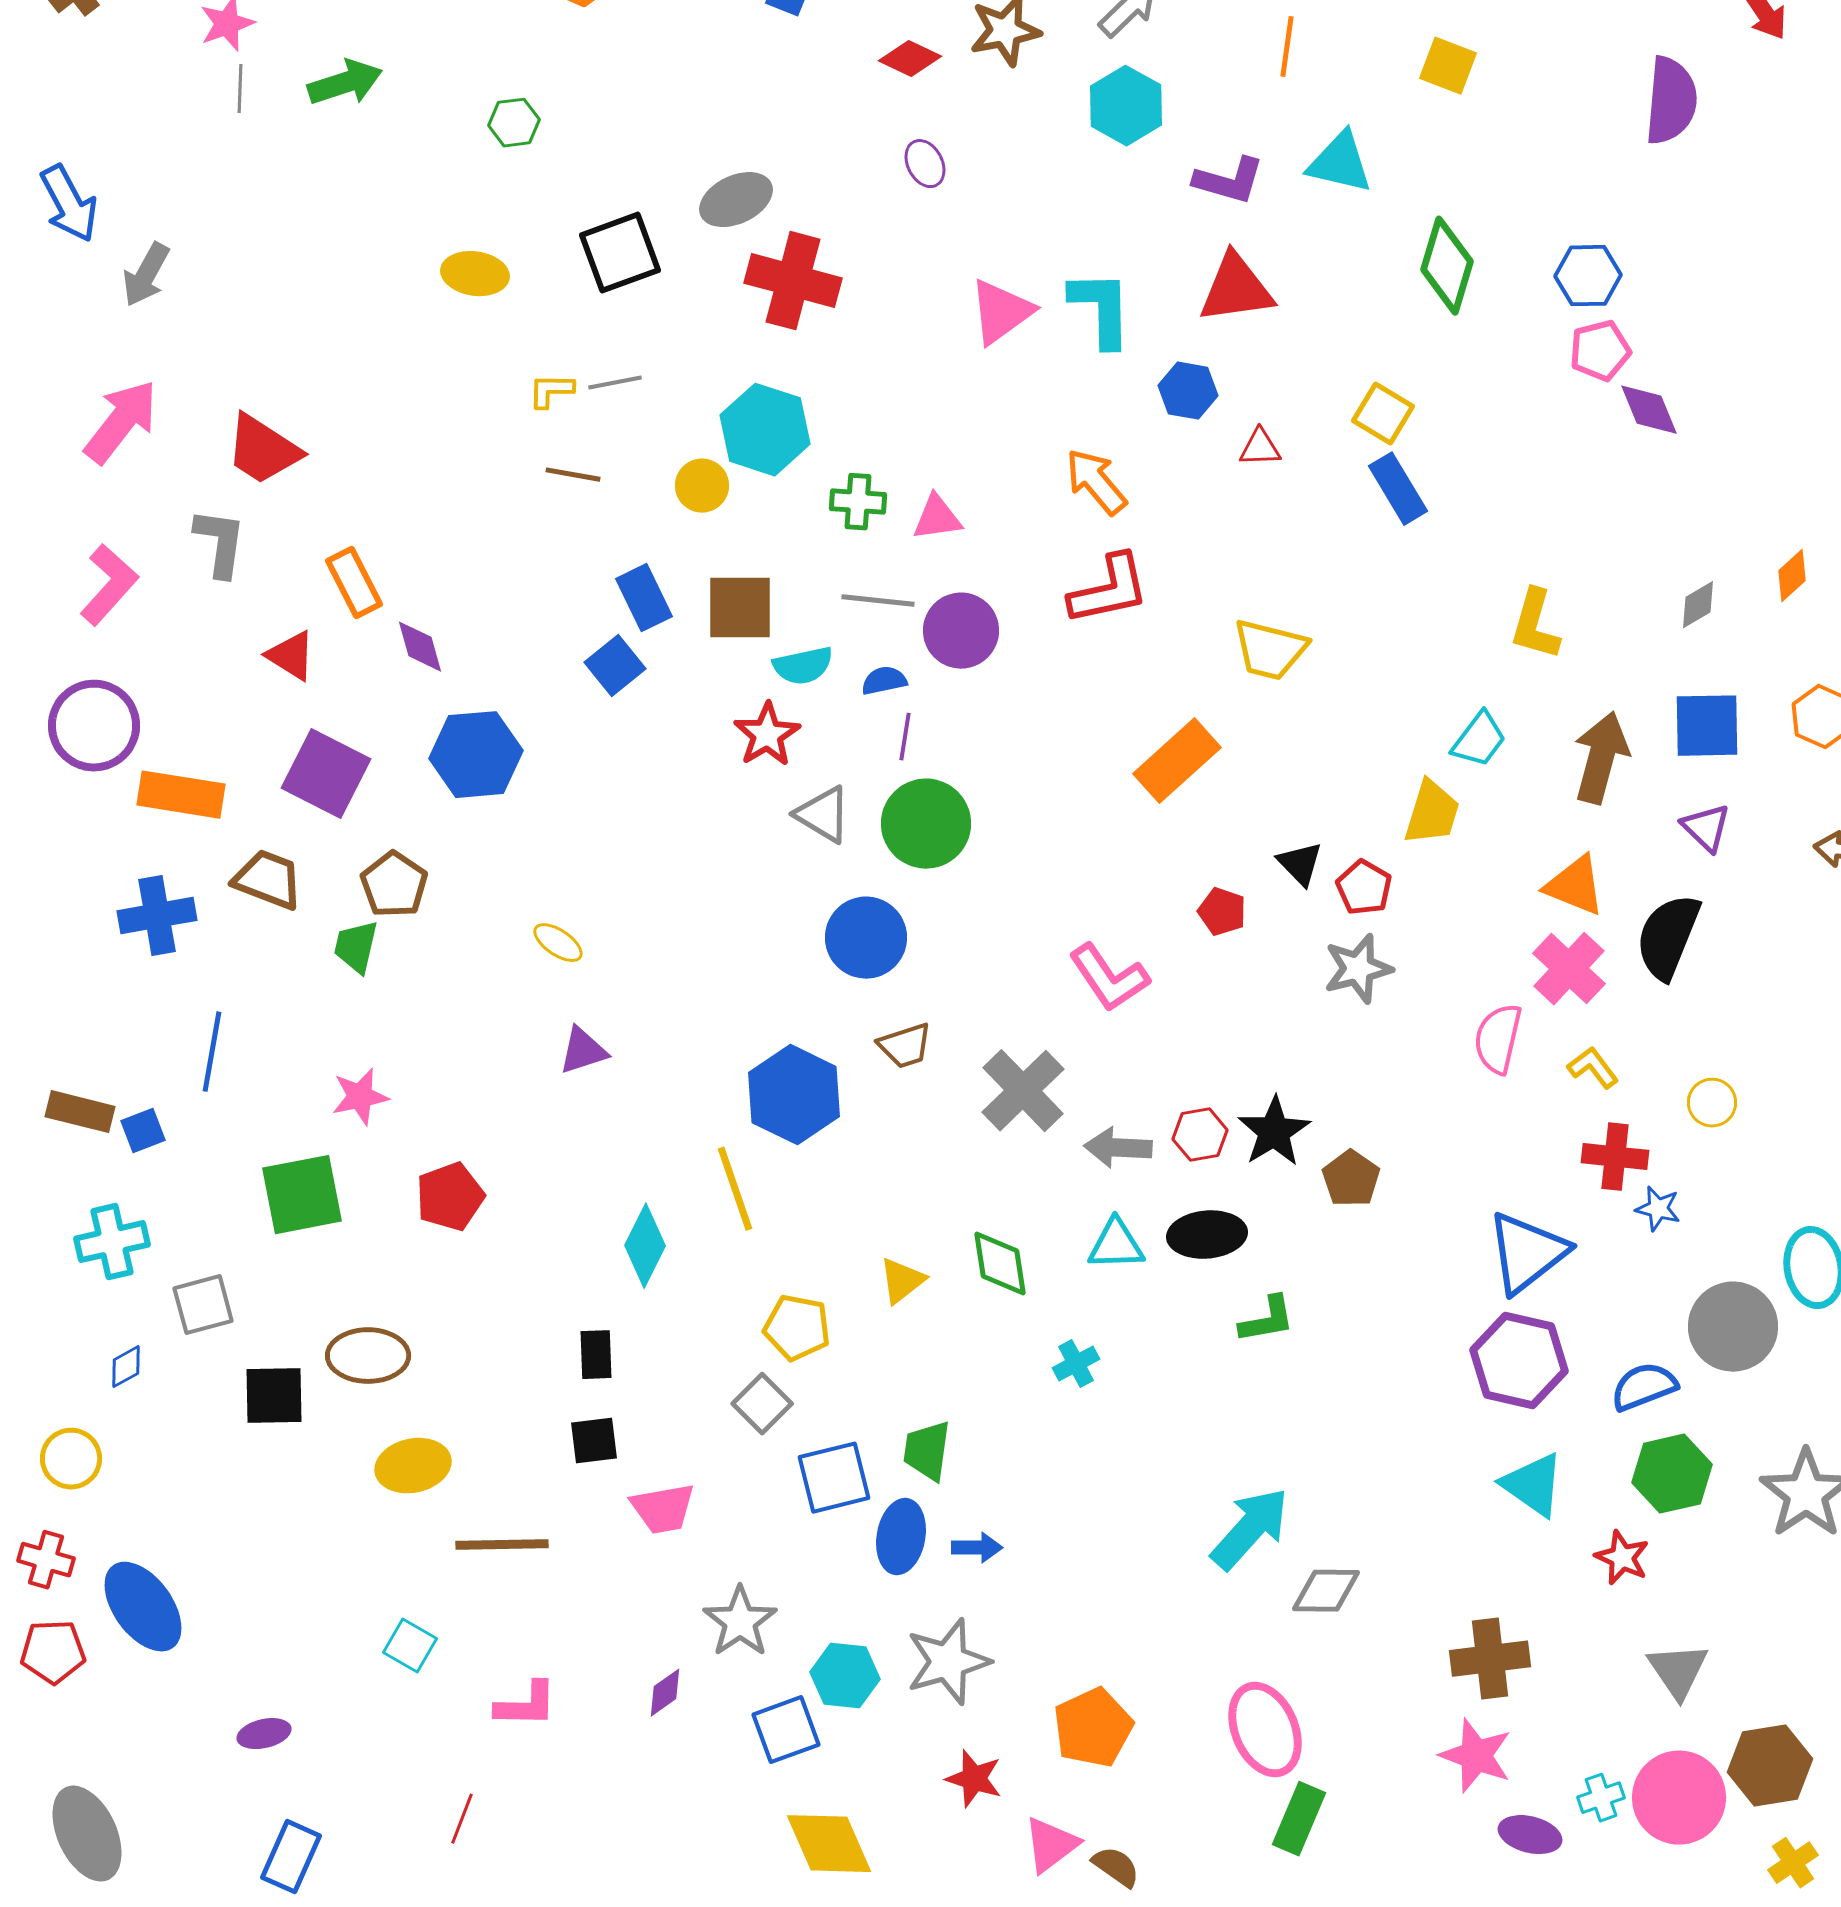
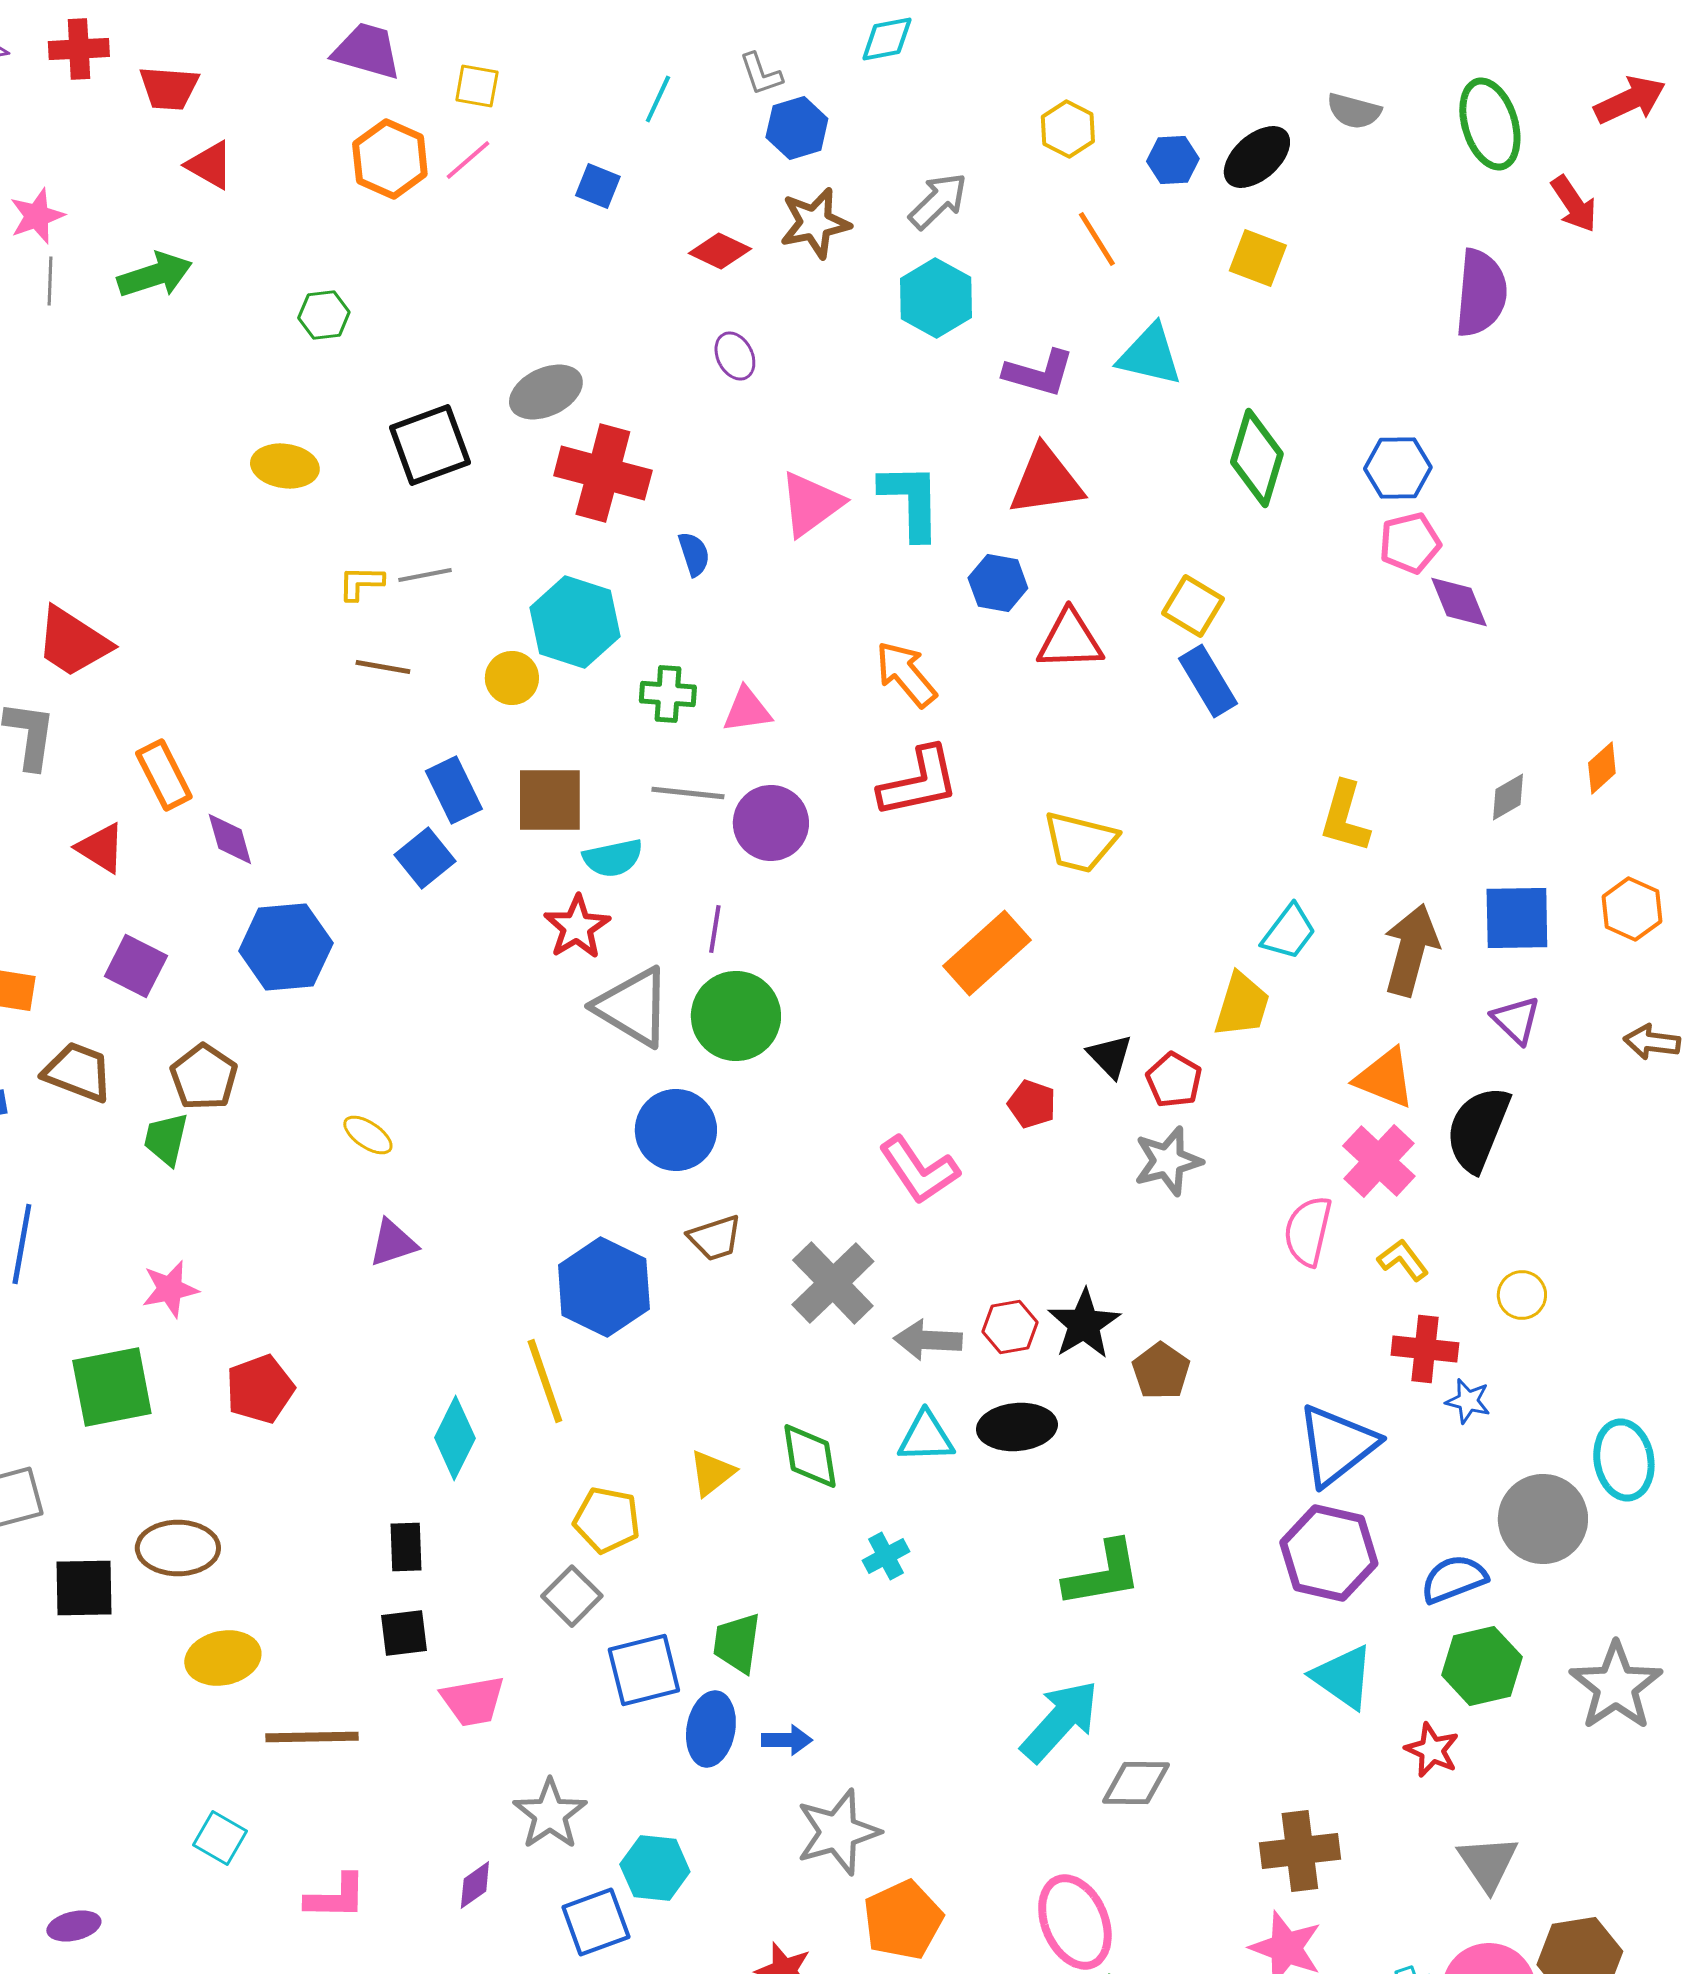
orange line: (1287, 47) -> (1097, 239), turned -40
red triangle: (1260, 448) -> (1070, 640), size x1.6
blue semicircle: (884, 681) -> (694, 554), moved, turned 84
purple square: (326, 774) -> (136, 966), size x0.7
gray triangle: (823, 815) -> (633, 1007), size x1.4
green L-shape: (1267, 1320) -> (1103, 1574), moved, size x1.4
gray star: (948, 1662) -> (838, 1832), moved

